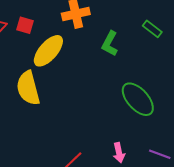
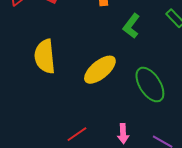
yellow ellipse: (48, 51) -> (100, 70), moved

